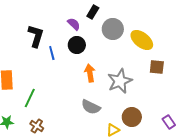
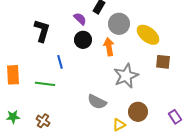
blue line: (52, 53) -> (60, 62), moved
orange arrow: (90, 73) -> (109, 47), moved
green line: (30, 98) -> (45, 84), moved, turned 72

